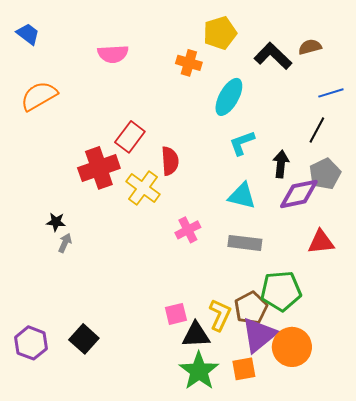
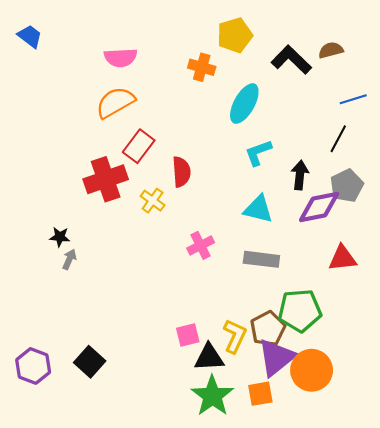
orange semicircle: (39, 96) -> (115, 102), moved
yellow cross: (143, 188) -> (153, 201), size x0.7

